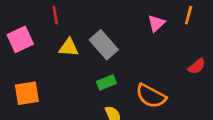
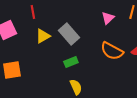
yellow triangle: (69, 47) -> (43, 36), turned -35
orange semicircle: (151, 96) -> (112, 51), moved

